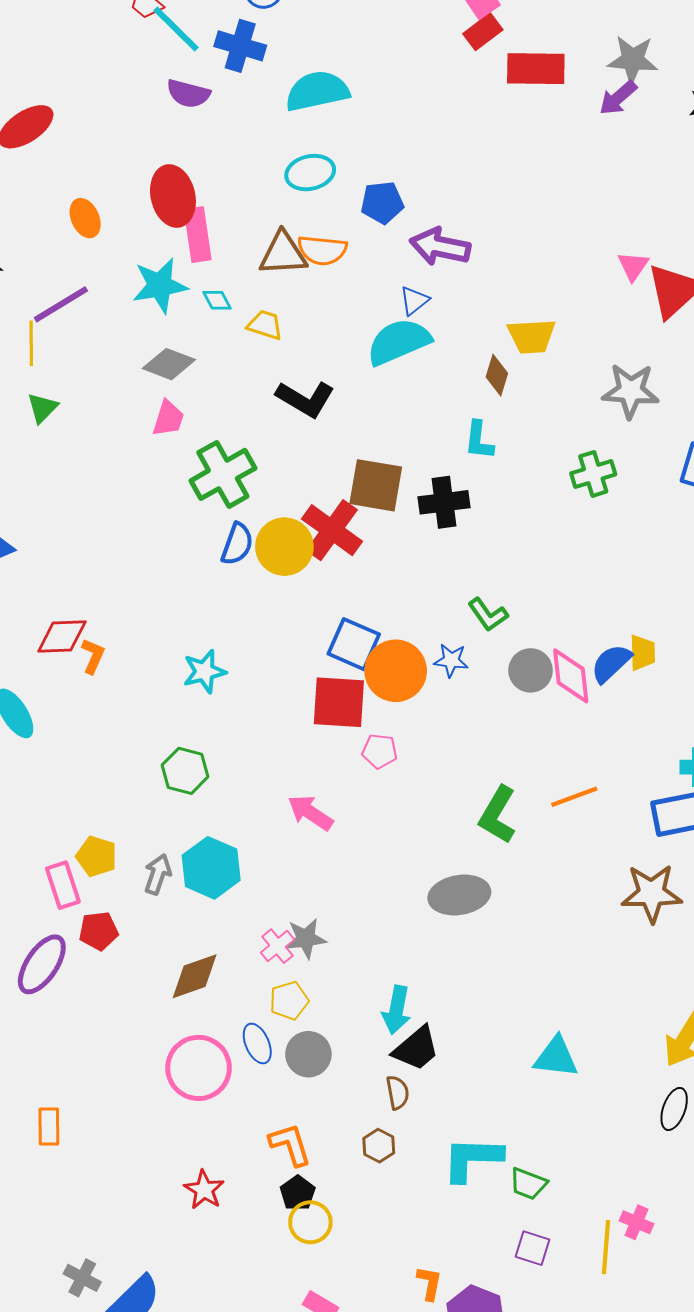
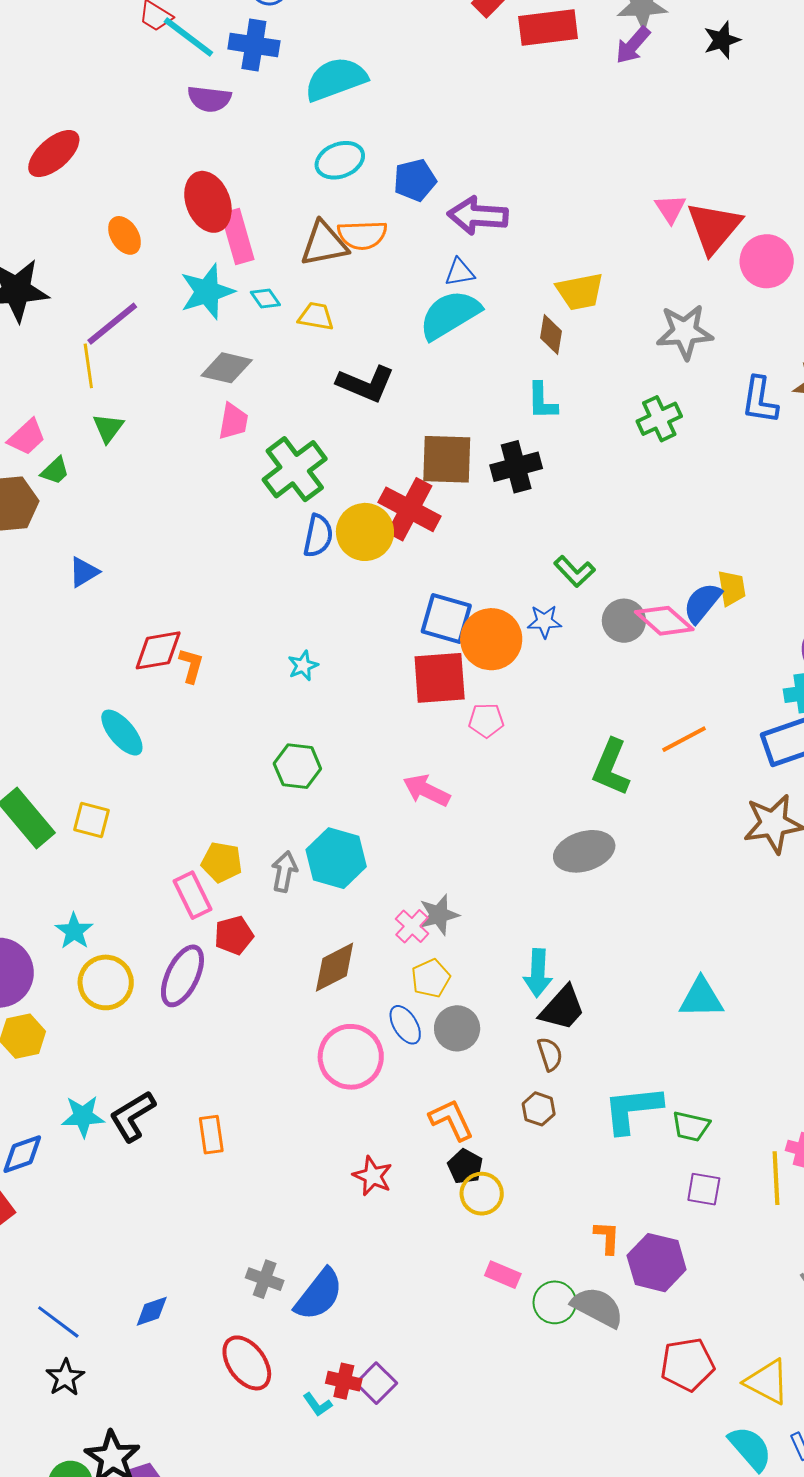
blue triangle: (414, 301) -> (460, 272), turned 36
cyan star: (204, 671) -> (303, 666), size x0.7
pink diamond: (571, 676) -> (664, 621), turned -34

